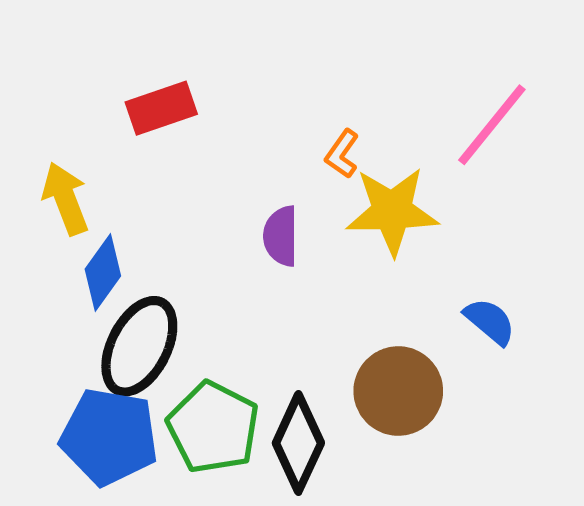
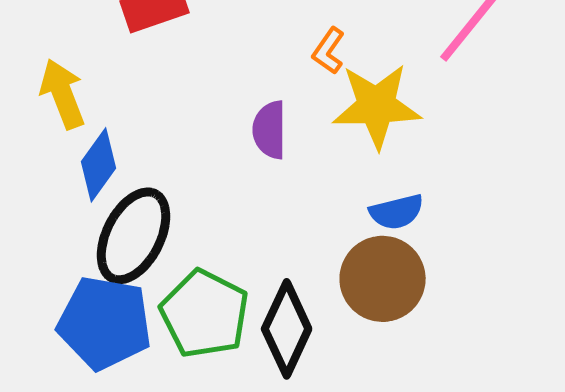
blue semicircle: (490, 321) -> (397, 212), moved, turned 126

